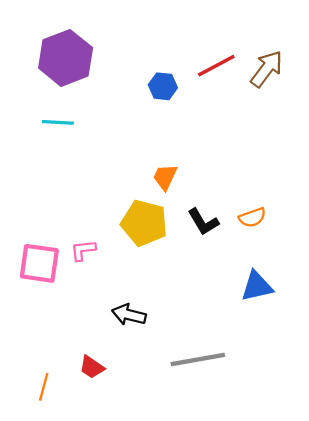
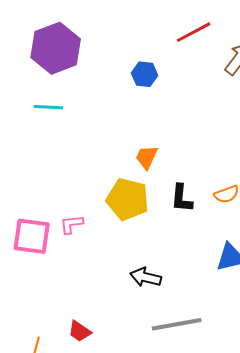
red line: (216, 66) -> (194, 32), moved
black L-shape: (203, 222) -> (182, 198), turned 36
black arrow: (129, 315) -> (146, 277), moved

